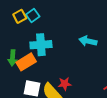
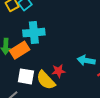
cyan arrow: (88, 41) -> (86, 60), moved

